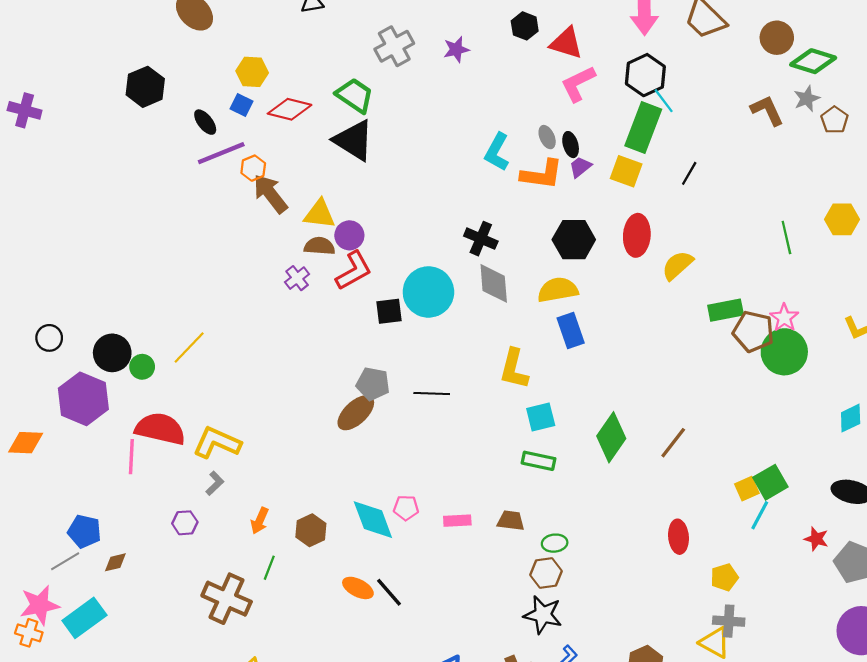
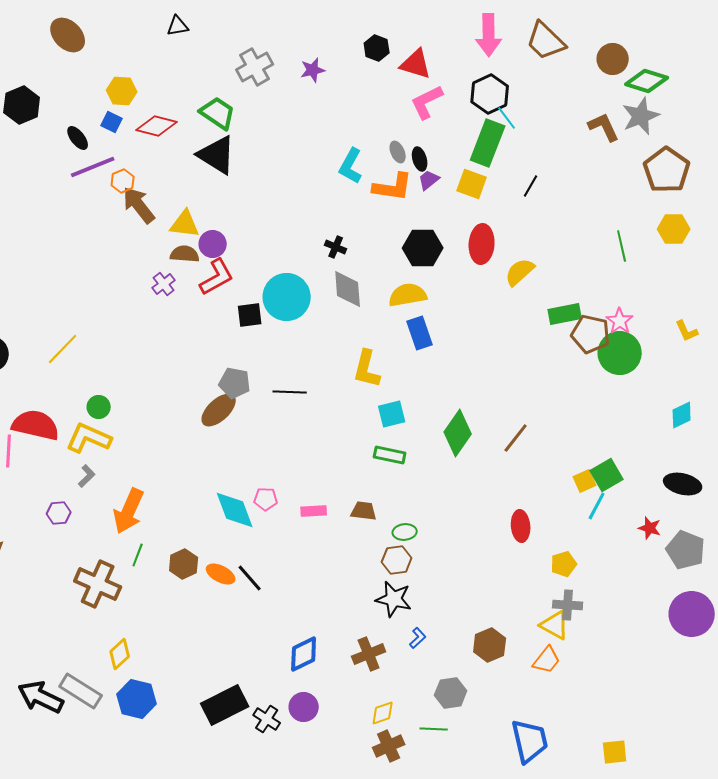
gray star: (807, 99) -> (641, 116), size x1.5
brown pentagon: (834, 120) -> (667, 170), moved, size x1.8
black cross: (481, 239) -> (336, 247), size x0.7
green circle: (142, 367) -> (99, 407), moved
orange arrow: (260, 521) -> (129, 511), size x1.8
brown hexagon: (311, 530) -> (184, 564), moved

